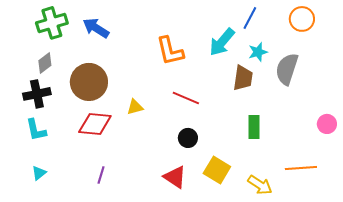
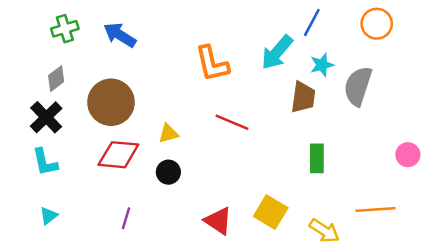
green cross: (52, 23) -> (65, 29), size x0.7
black cross: (37, 94) -> (46, 117), turned -32
black circle: (188, 138) -> (168, 172), moved

